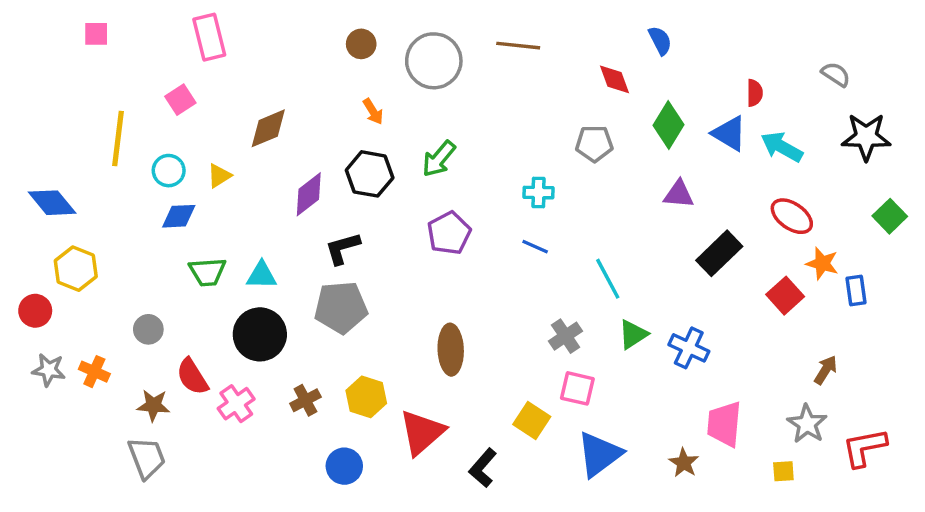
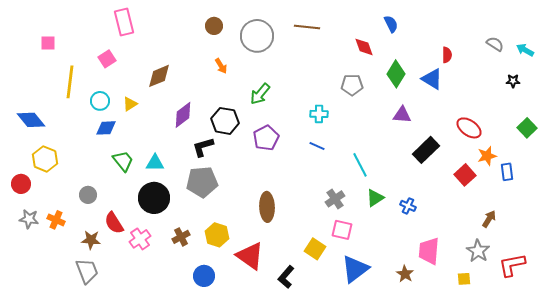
pink square: (96, 34) -> (48, 43), moved
black star: (866, 137) -> (513, 81), size x0.5
cyan arrow: (782, 147) -> (525, 50), moved, size x0.7
black hexagon: (370, 174) -> (225, 121), moved
orange star: (822, 263) -> (487, 156), turned -30
green trapezoid: (207, 272) -> (123, 161), turned -125
blue cross: (689, 348) -> (408, 206), size x0.7
red triangle: (422, 432) -> (250, 256), turned -44

